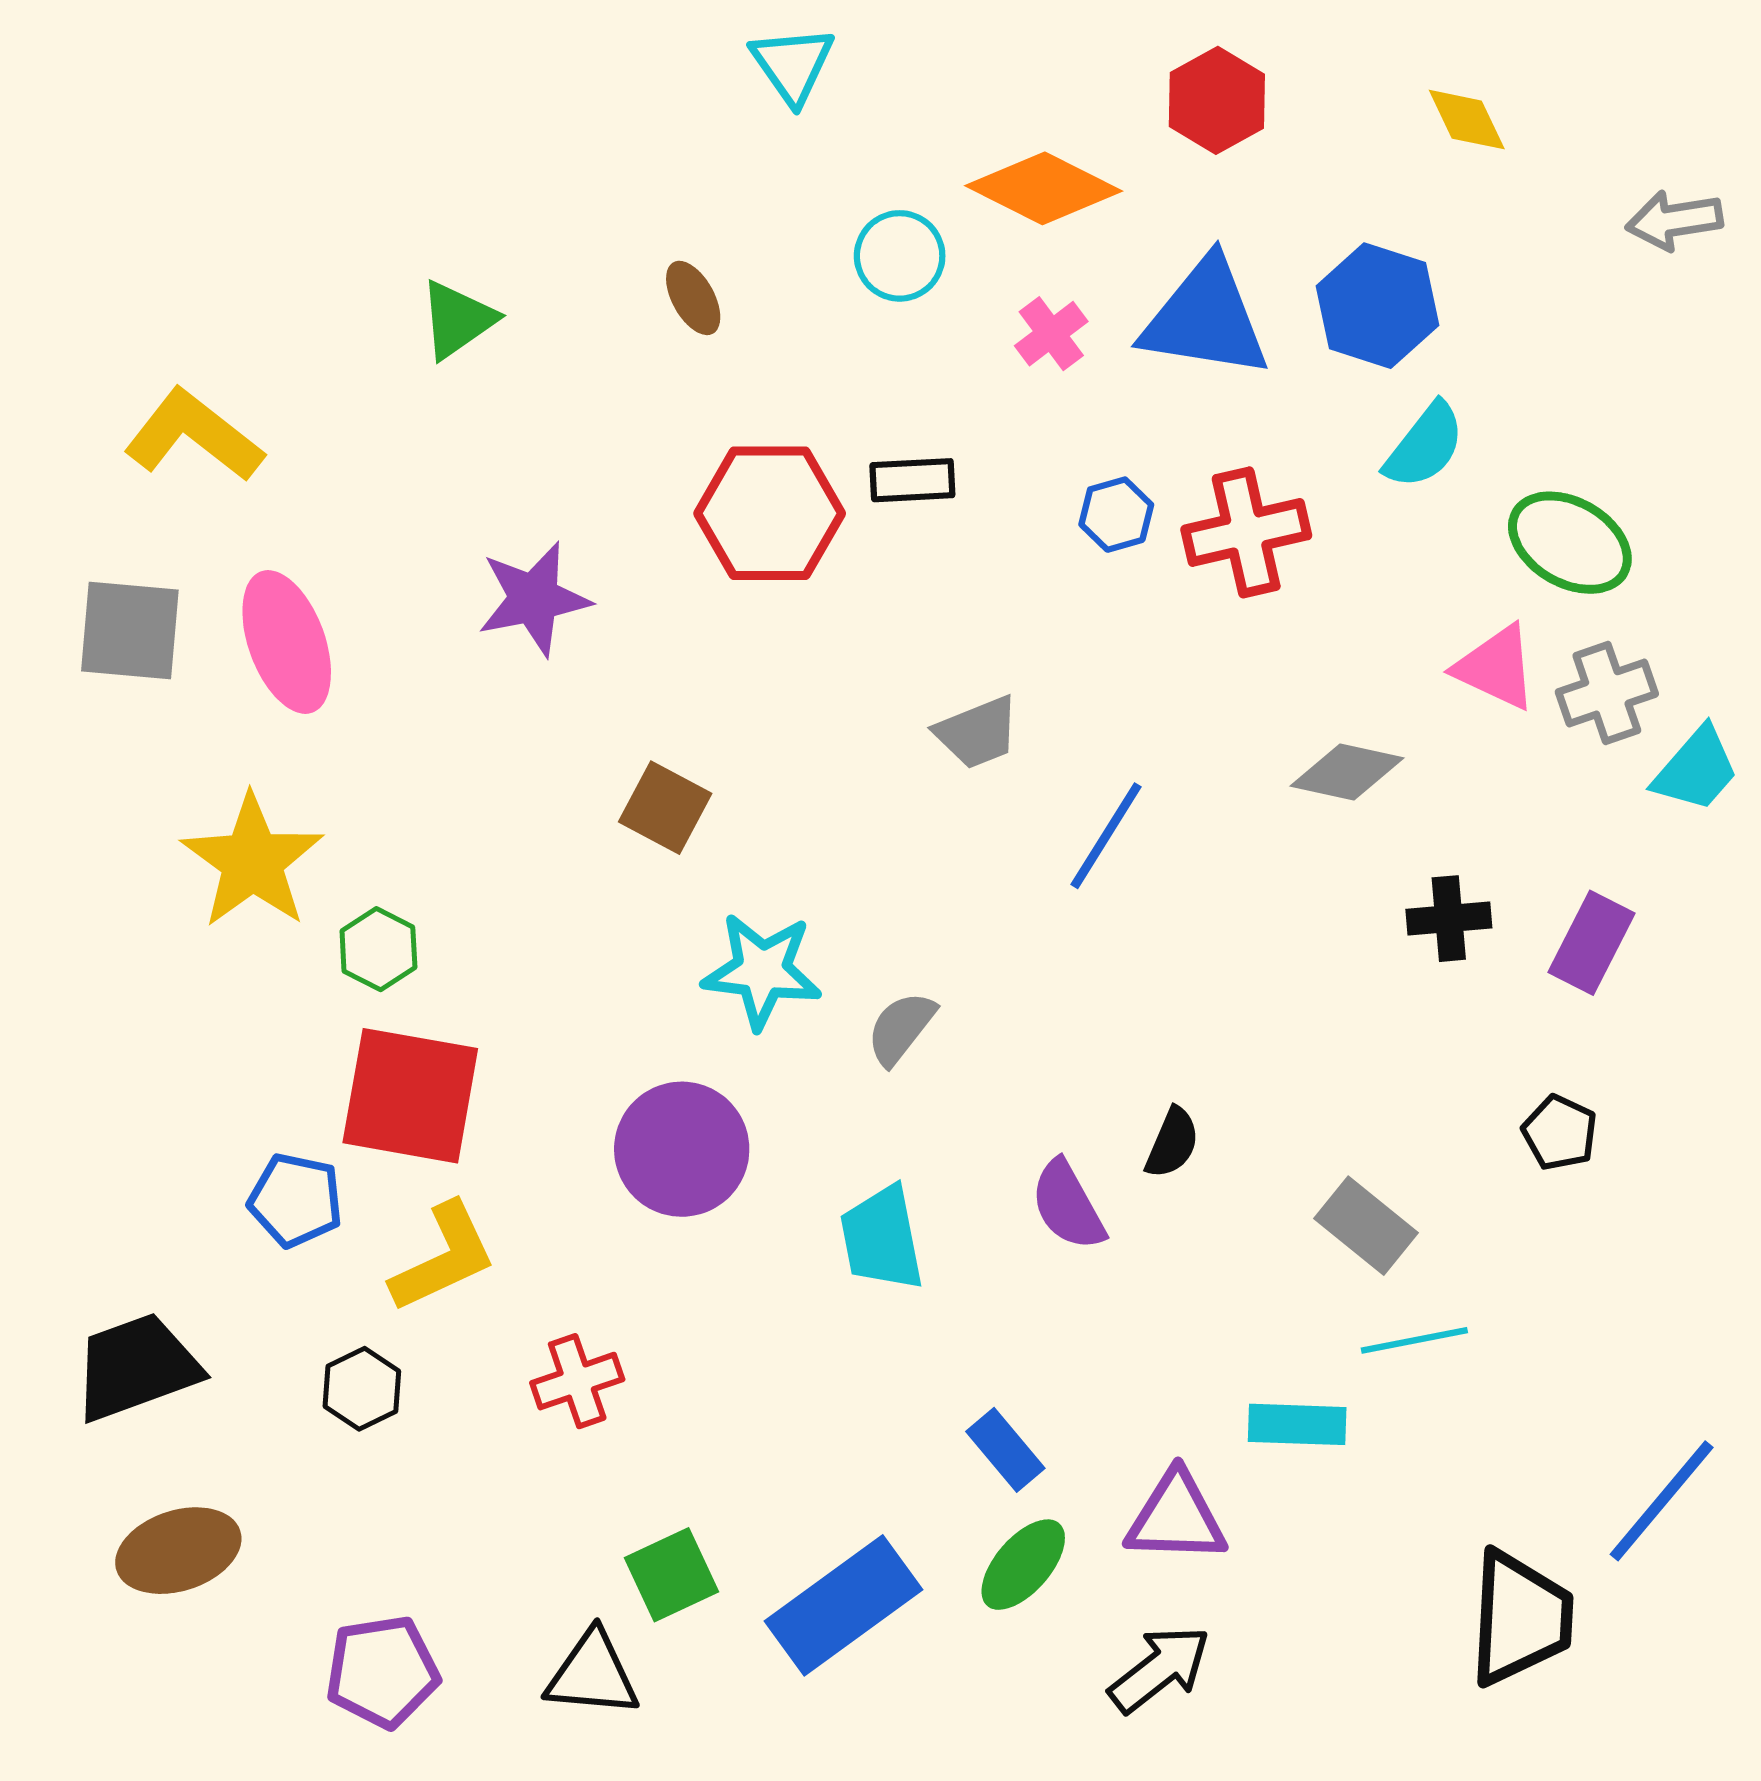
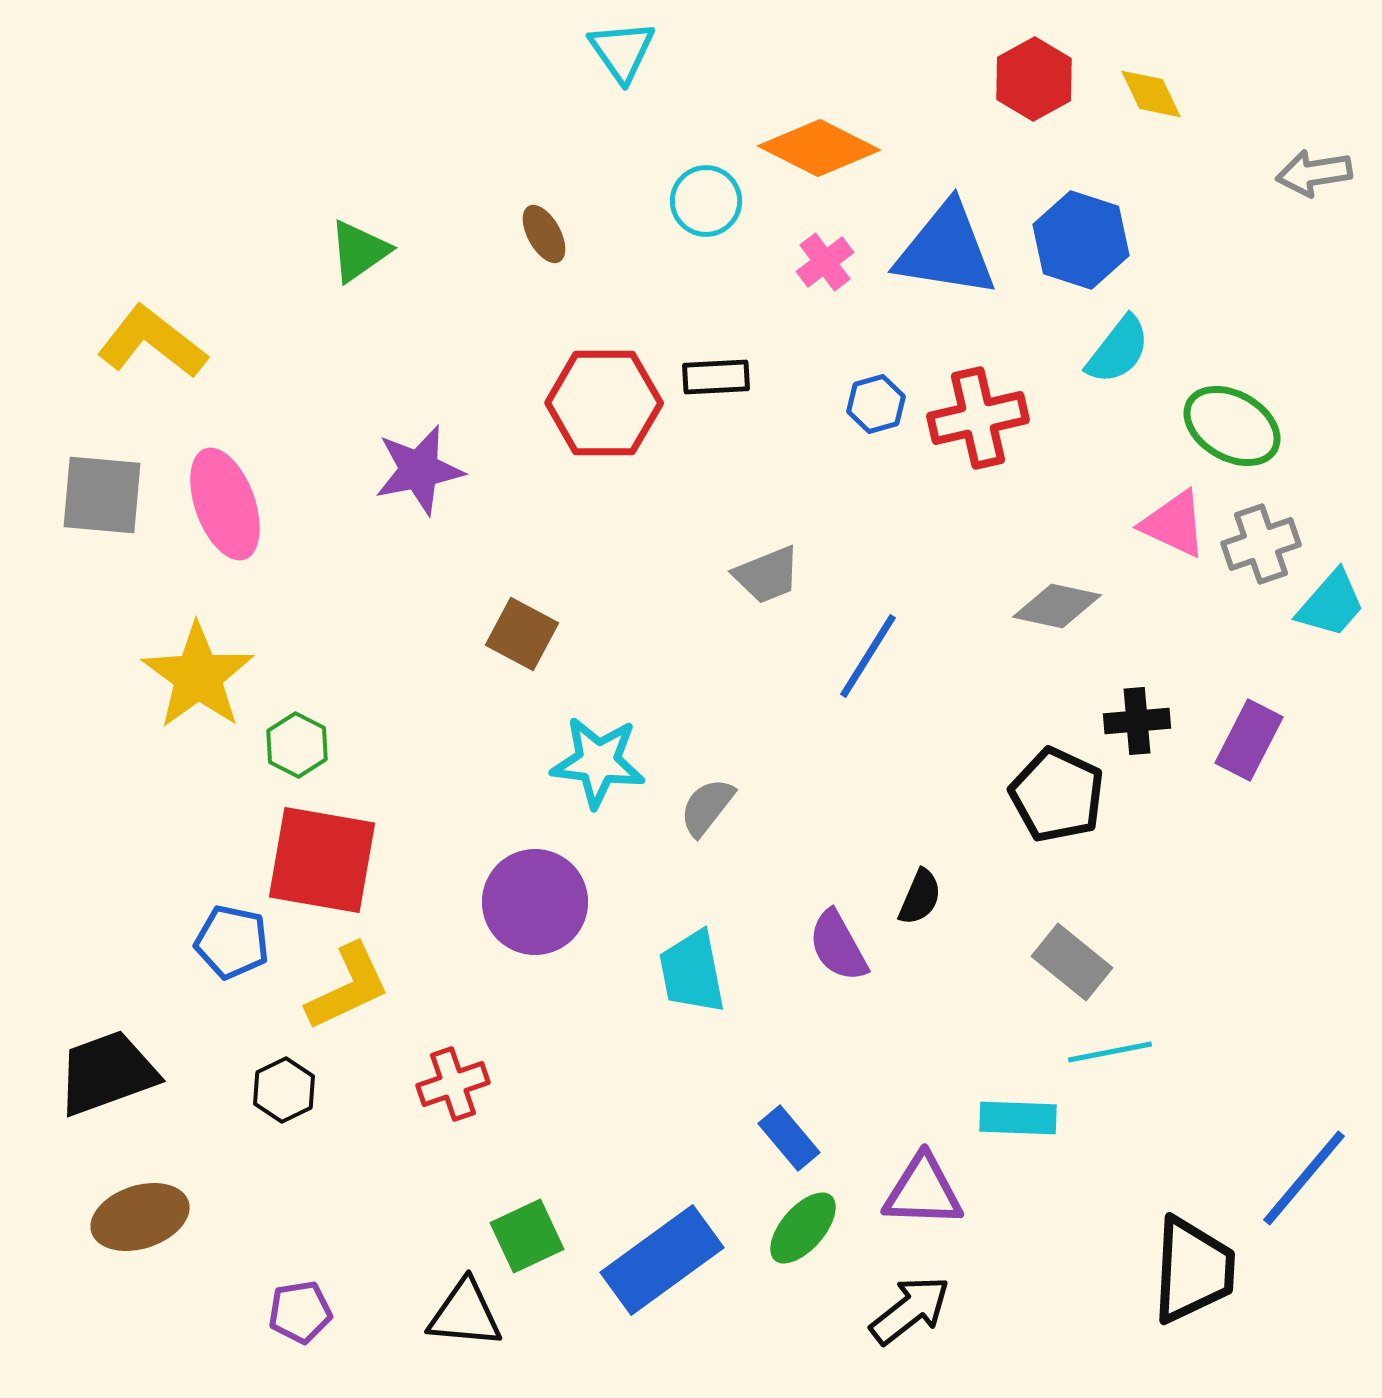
red hexagon: (1217, 100) -> (1034, 79), moved
black pentagon: (1560, 1133) -> (1057, 795), moved, size x1.6
purple pentagon: (382, 1672) -> (300, 1312), size x0.7

